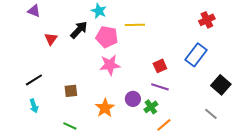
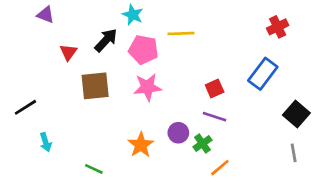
black line: (34, 80) -> (25, 107), moved
brown square: (71, 91) -> (95, 86), moved, size x1.6
gray line: (211, 114) -> (294, 153), moved, turned 40

